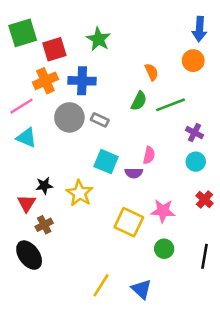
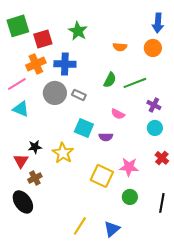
orange semicircle: (152, 72) -> (120, 47), moved, turned 120
pink semicircle: (149, 155) -> (118, 114), moved, turned 104
blue triangle: (141, 289) -> (112, 229), turned 36

